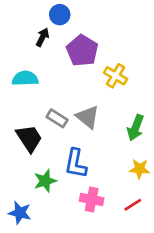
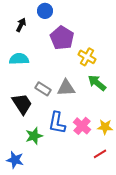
black arrow: (42, 37) -> (21, 25), moved
gray triangle: (88, 117) -> (66, 88), turned -42
green arrow: (136, 128) -> (97, 83), moved, turned 108
pink cross: (92, 199) -> (82, 126), moved, turned 30

